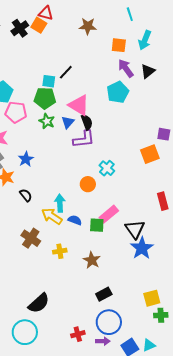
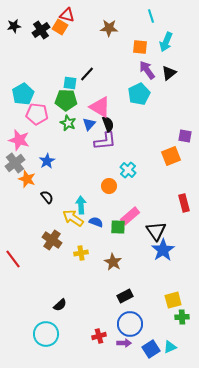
black semicircle: (39, 303) -> (60, 305), size x0.6

